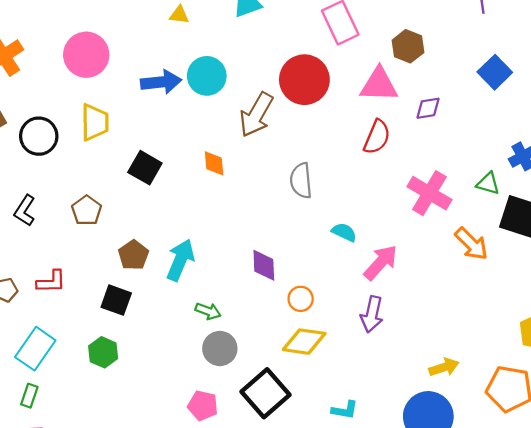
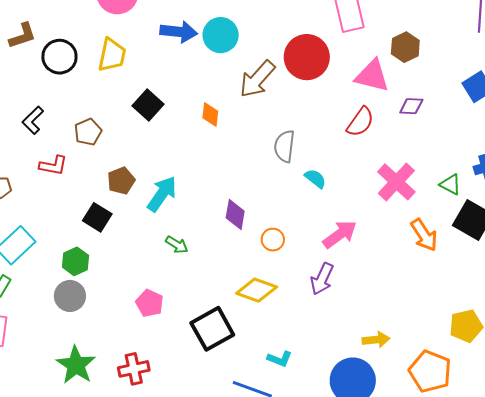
cyan semicircle: (344, 232) -> (315, 179), moved
red L-shape: (51, 282) -> (53, 166), moved
orange circle: (301, 299) -> (273, 240), moved
gray circle: (220, 348) -> (70, 296), moved
pink pentagon: (203, 406) -> (150, 303), moved

